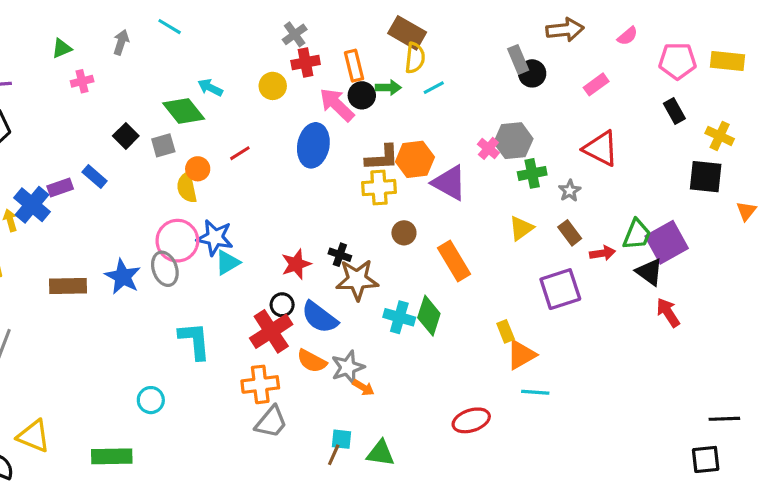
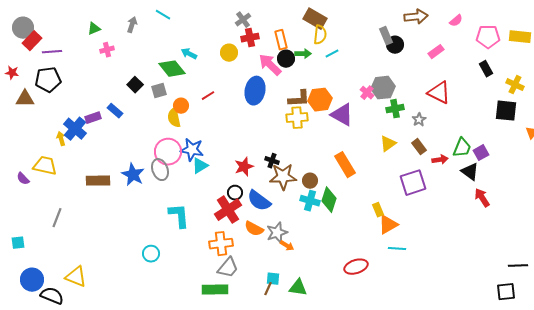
brown circle: (404, 233) -> (310, 181), moved
purple square: (667, 242) -> (481, 153), size x0.6
green rectangle: (112, 456) -> (215, 290), moved

